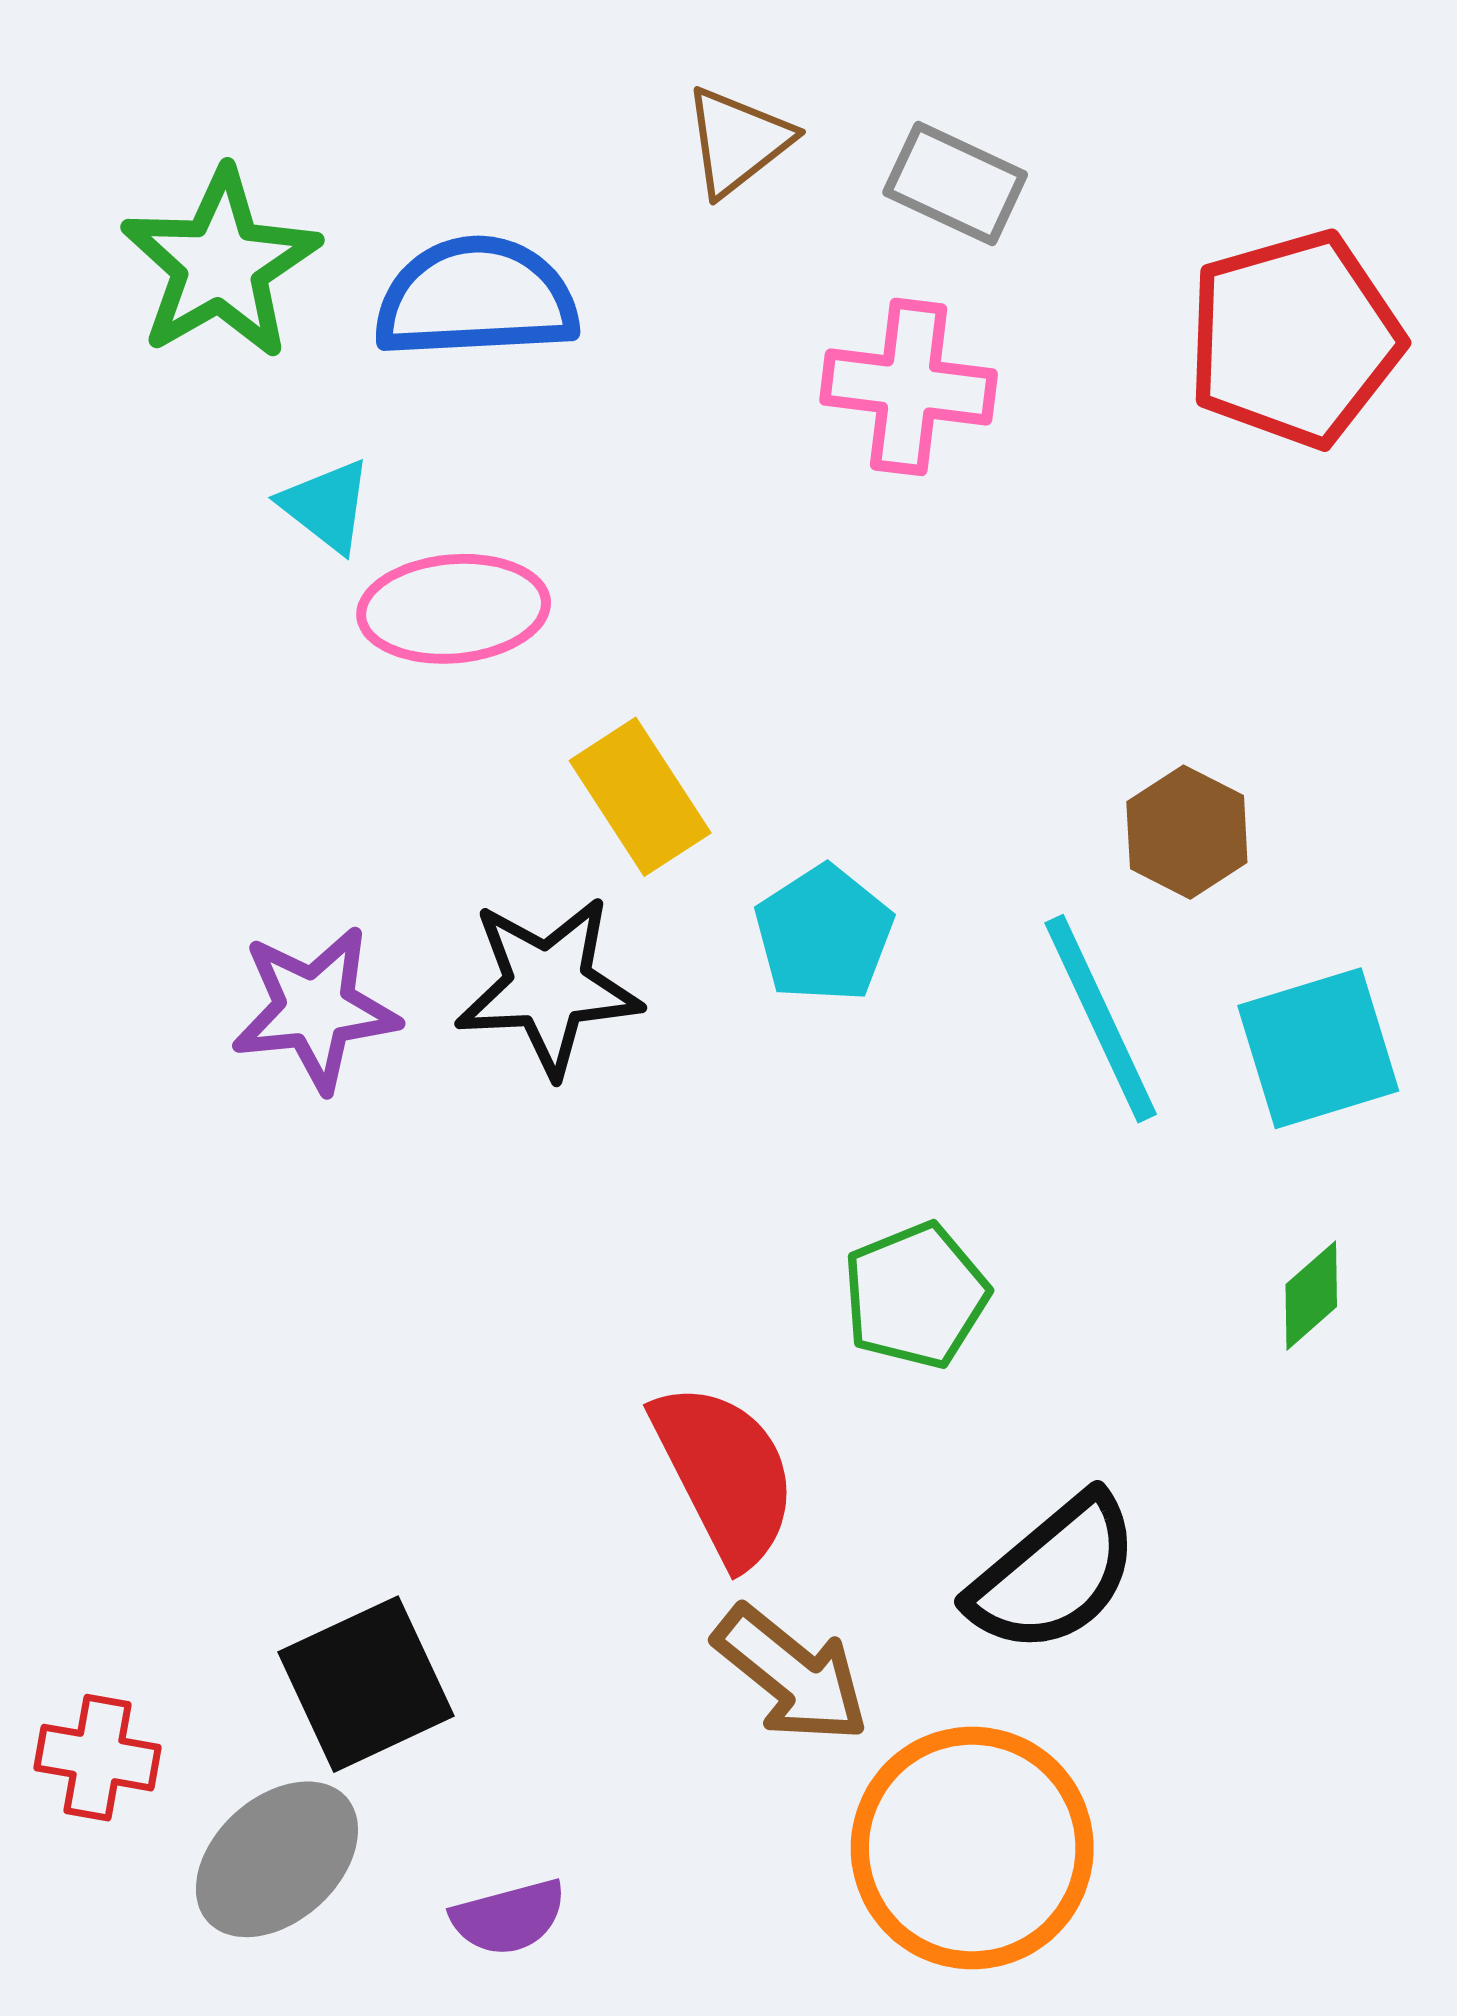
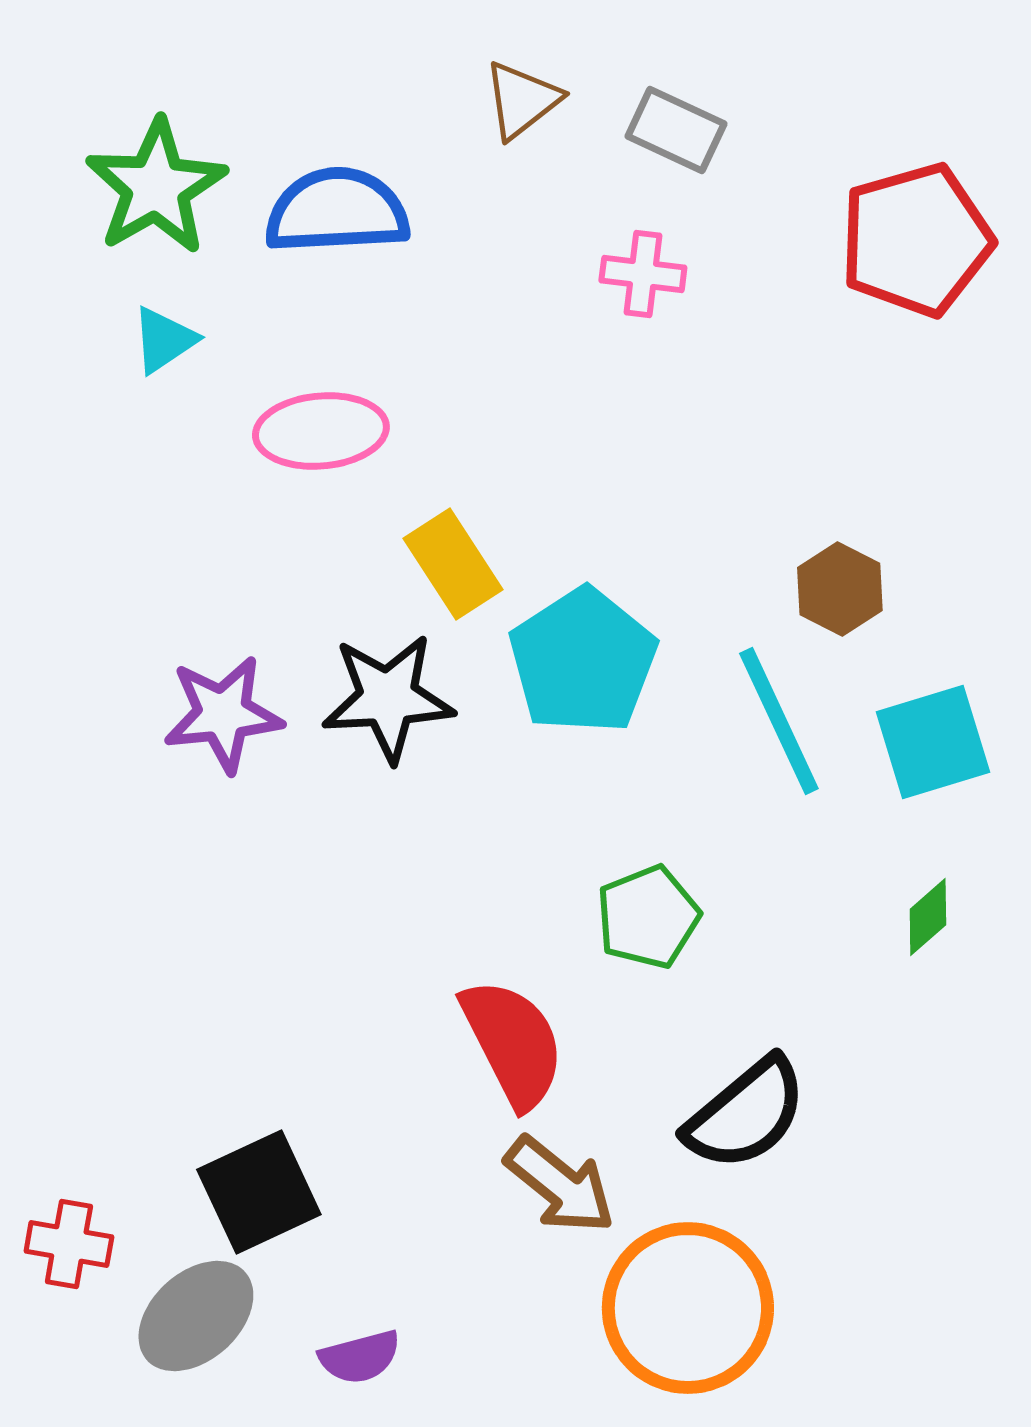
pink cross: (909, 387) -> (643, 274), size x0.7
cyan triangle: (326, 506) -> (164, 340), moved, turned 48
cyan pentagon: (824, 934) -> (583, 661), size x1.5

